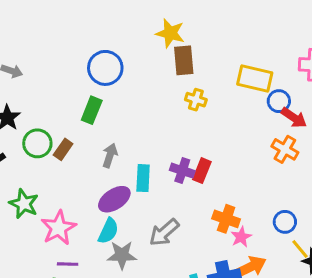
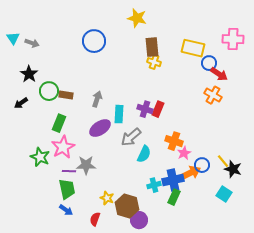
brown rectangle: (184, 60) -> (152, 47), moved
green rectangle: (92, 110) -> (59, 123), moved
brown rectangle: (63, 149) -> (66, 95), turned 64
green star: (24, 204) -> (40, 157), moved
blue circle: (285, 222) -> (202, 165), moved
cyan semicircle: (108, 231) -> (144, 154), moved
gray arrow: (164, 232) -> (131, 137), moved
gray star: (122, 255) -> (86, 165), moved

